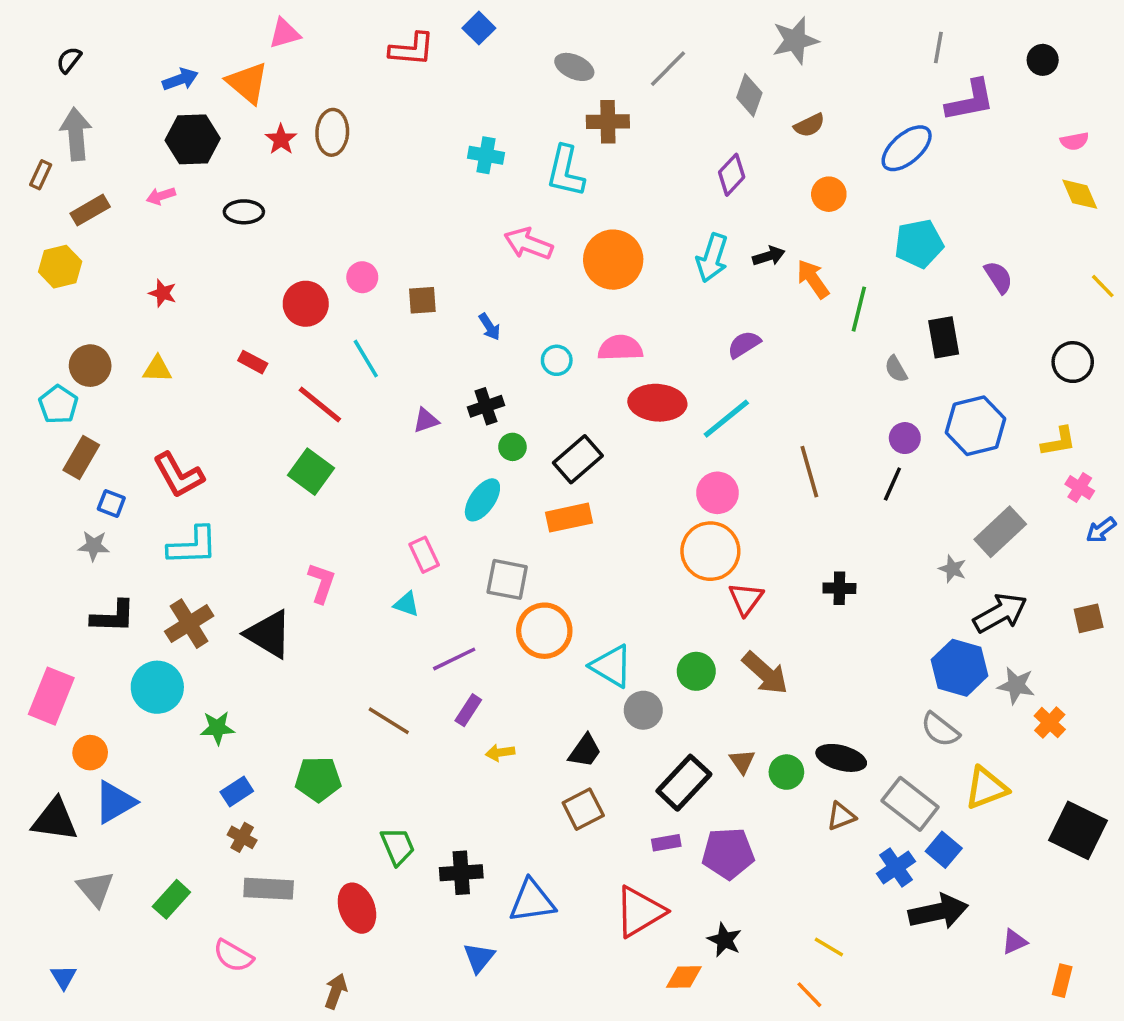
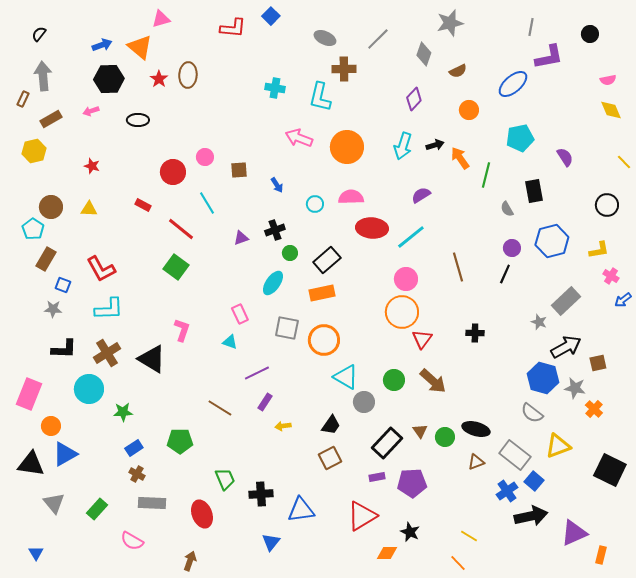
brown square: (1089, 618) -> (598, 363), moved
orange circle: (544, 631) -> (324, 340), moved
purple triangle: (1014, 942) -> (574, 533), size x1.8

